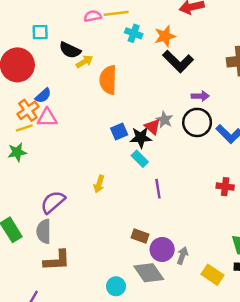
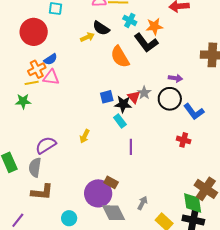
black semicircle: (70, 50) -> (101, 28), moved
black L-shape: (178, 61) -> (146, 43), moved
orange semicircle: (108, 80) -> (120, 57), moved, turned -40
red cross: (225, 187) -> (184, 140), moved
purple circle: (162, 249) -> (98, 193), moved, size x1.4
cyan circle: (116, 286) -> (69, 218), moved

